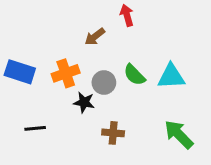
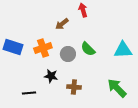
cyan triangle: (171, 76) -> (123, 50), moved
black star: (84, 102) -> (51, 76), moved
black line: (35, 128) -> (29, 93), moved

